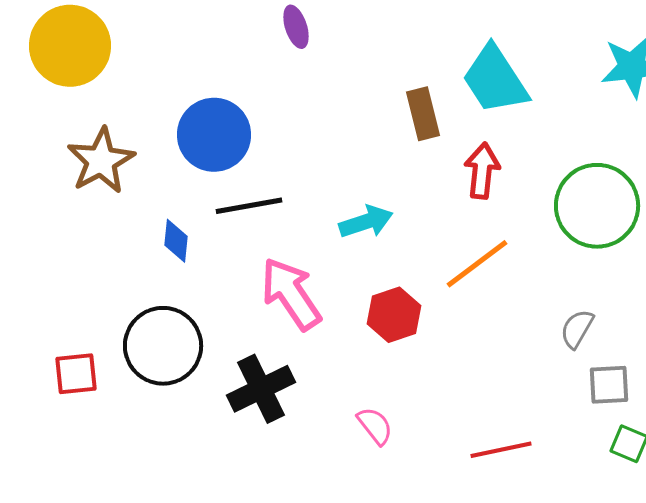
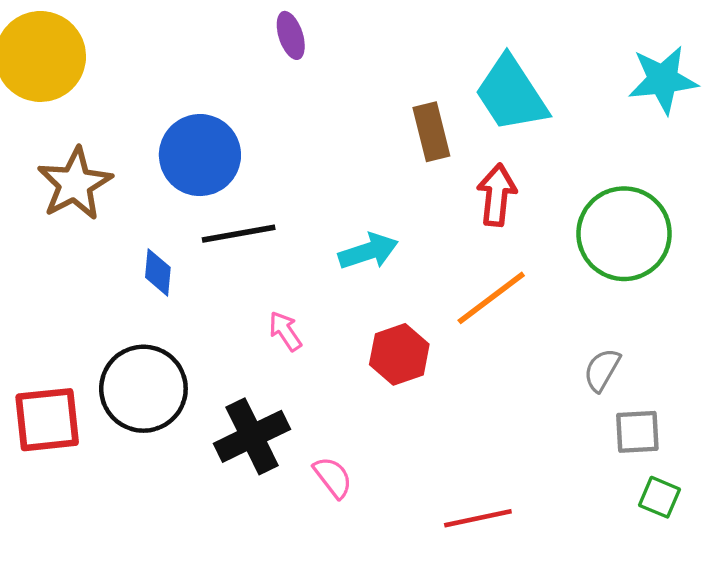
pink arrow: (291, 294) -> (285, 331), size x0.5
red square: (76, 374) -> (47, 420), size x1.4
pink semicircle: (375, 426) -> (333, 477), moved
red line: (501, 450) -> (478, 518), moved

